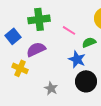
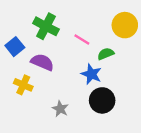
green cross: (39, 19) -> (46, 26), turned 35
purple semicircle: (36, 49) -> (42, 62), turned 48

